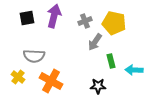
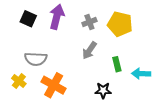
black square: (27, 18) -> (28, 19), turned 35
gray arrow: (95, 42) -> (89, 50), moved

